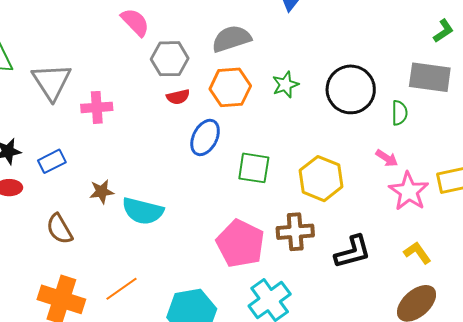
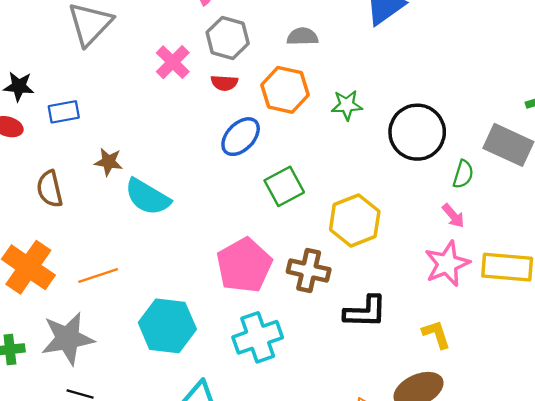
gray semicircle: (231, 39) -> (302, 37), size x0.7
pink cross: (97, 107) -> (173, 62), moved, turned 32
pink arrow: (387, 158) -> (453, 216), moved
green square: (254, 168) -> (284, 186), turned 36

